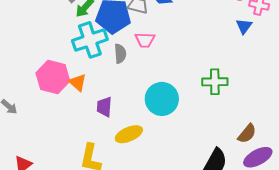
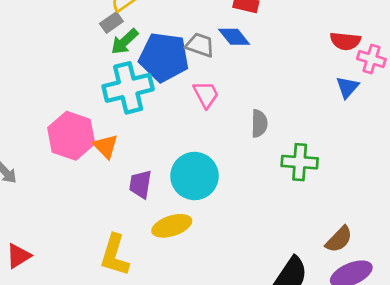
pink trapezoid: (145, 40) -> (206, 95), turned -125
gray semicircle: (120, 54) -> (259, 123), moved
cyan circle: (162, 99) -> (195, 176), moved

